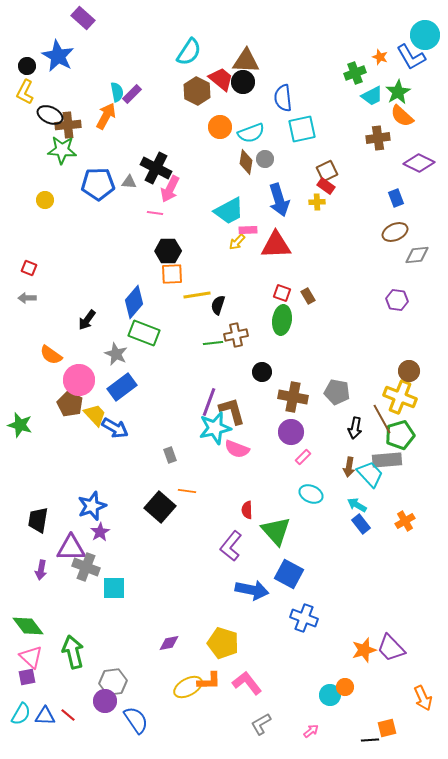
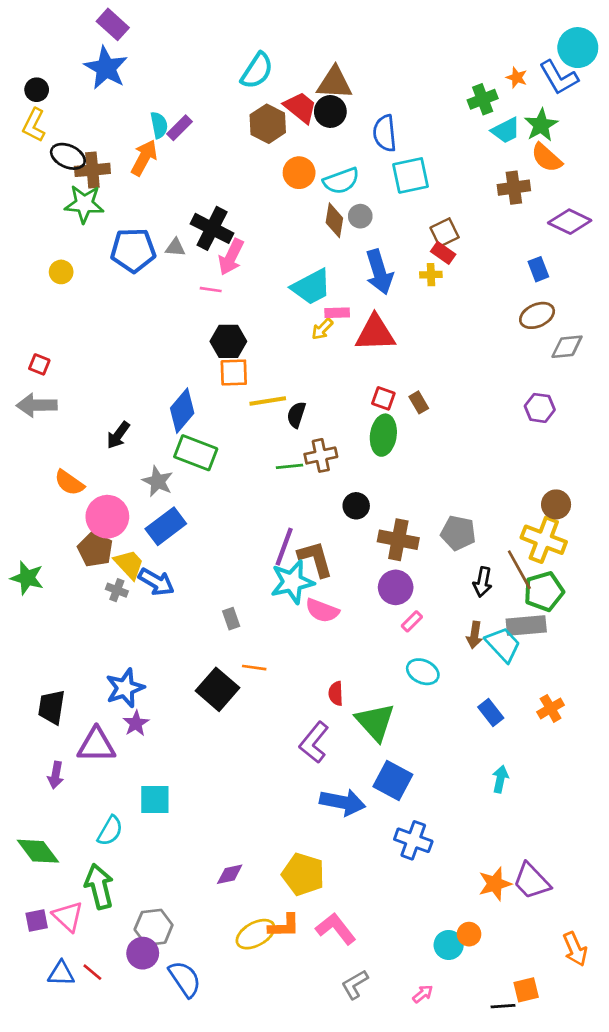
blue star: (58, 56) -> (106, 68), moved
gray arrow: (27, 298) -> (37, 405), size x1.6
cyan arrow: (357, 505) -> (500, 779), moved, turned 72
gray cross: (86, 567) -> (117, 590), moved, size x0.6
pink triangle: (31, 657) -> (68, 916), moved
cyan semicircle: (21, 714) -> (110, 831), moved

